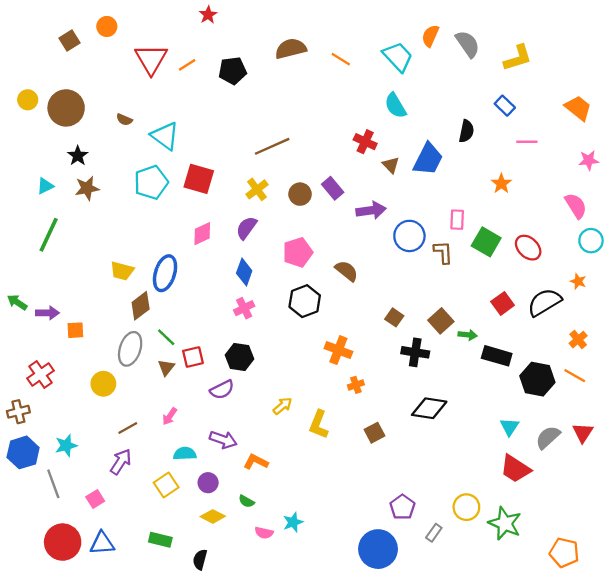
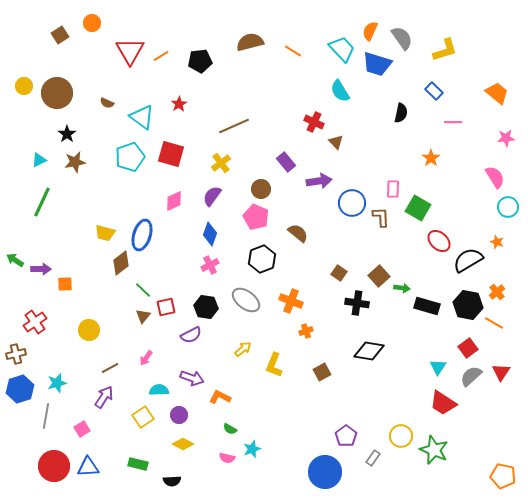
red star: (208, 15) -> (179, 104), moved
blue trapezoid: (428, 159) -> (377, 64), moved, turned 80
brown circle: (300, 194) -> (261, 189), moved
red ellipse: (528, 248) -> (439, 241), moved
pink pentagon: (298, 252) -> (256, 217), turned -30
red square: (503, 303) -> (468, 348), moved
gray ellipse: (130, 349) -> (246, 300), moved, turned -72
black hexagon: (537, 379) -> (468, 305), moved
gray line: (53, 484) -> (46, 416), turned 30
green semicircle: (246, 501) -> (230, 429), moved
orange pentagon: (564, 553) -> (503, 476), moved
black semicircle: (200, 560) -> (172, 481), turned -108

